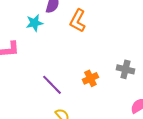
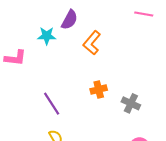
orange cross: (90, 78) -> (99, 90), moved

